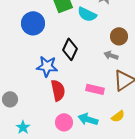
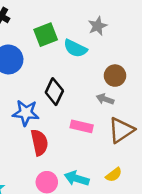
pink rectangle: (95, 89) -> (82, 126), moved

